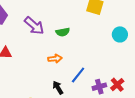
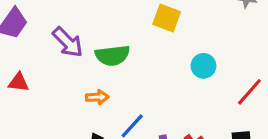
green semicircle: (63, 32) -> (112, 55), size x1.5

